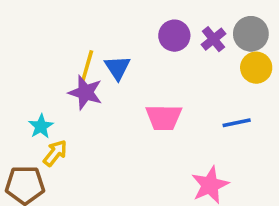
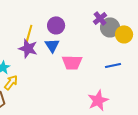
gray circle: (251, 34) -> (110, 27), moved
purple circle: (174, 36) -> (56, 25), moved
blue triangle: (117, 68) -> (52, 45), moved

